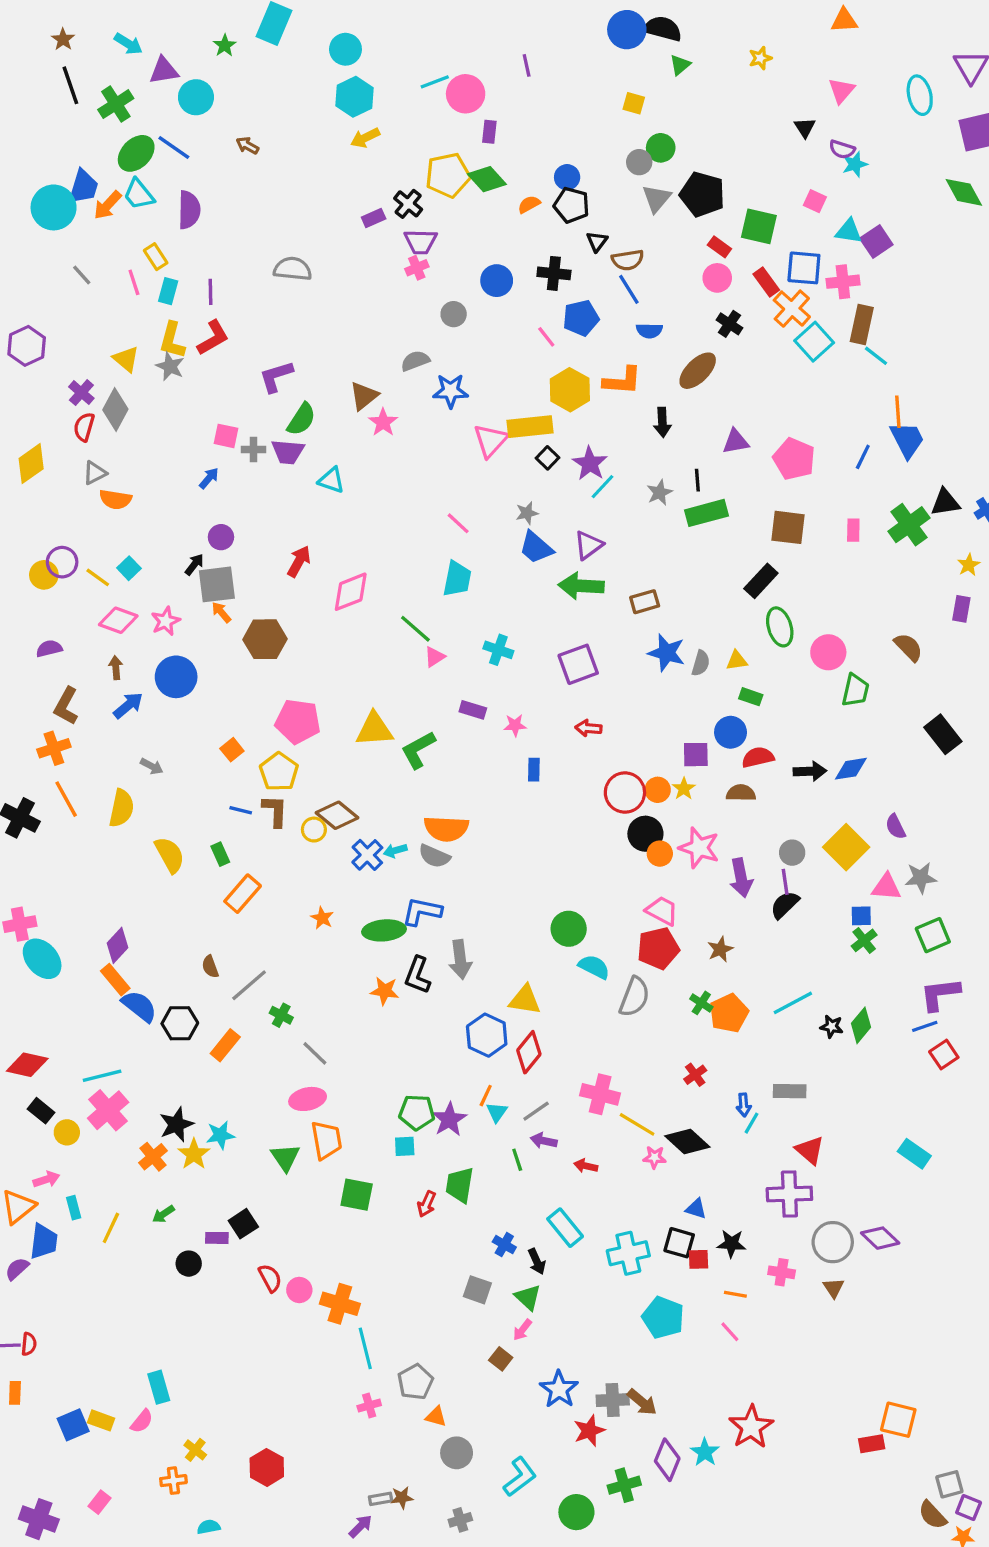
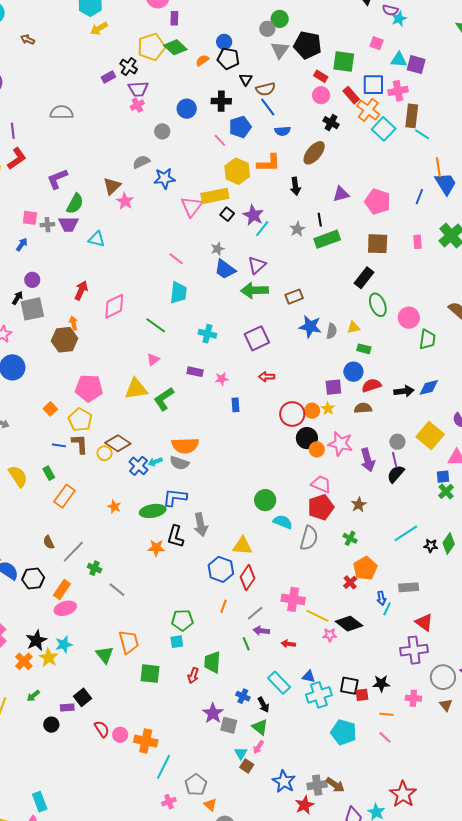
purple square: (876, 241) -> (416, 65), turned -36
orange arrow: (221, 612) -> (73, 323), moved, turned 32
pink triangle: (435, 657) -> (153, 360), moved
orange pentagon: (729, 1013) -> (365, 568), moved
pink ellipse: (308, 1099) -> (65, 608), moved
cyan triangle: (497, 1112) -> (241, 753), moved
purple star: (449, 1119) -> (213, 713), moved
blue triangle: (696, 1209) -> (309, 677), moved
cyan line: (365, 1348) -> (164, 767), turned 45
orange triangle: (436, 1417) -> (210, 805), turned 32

